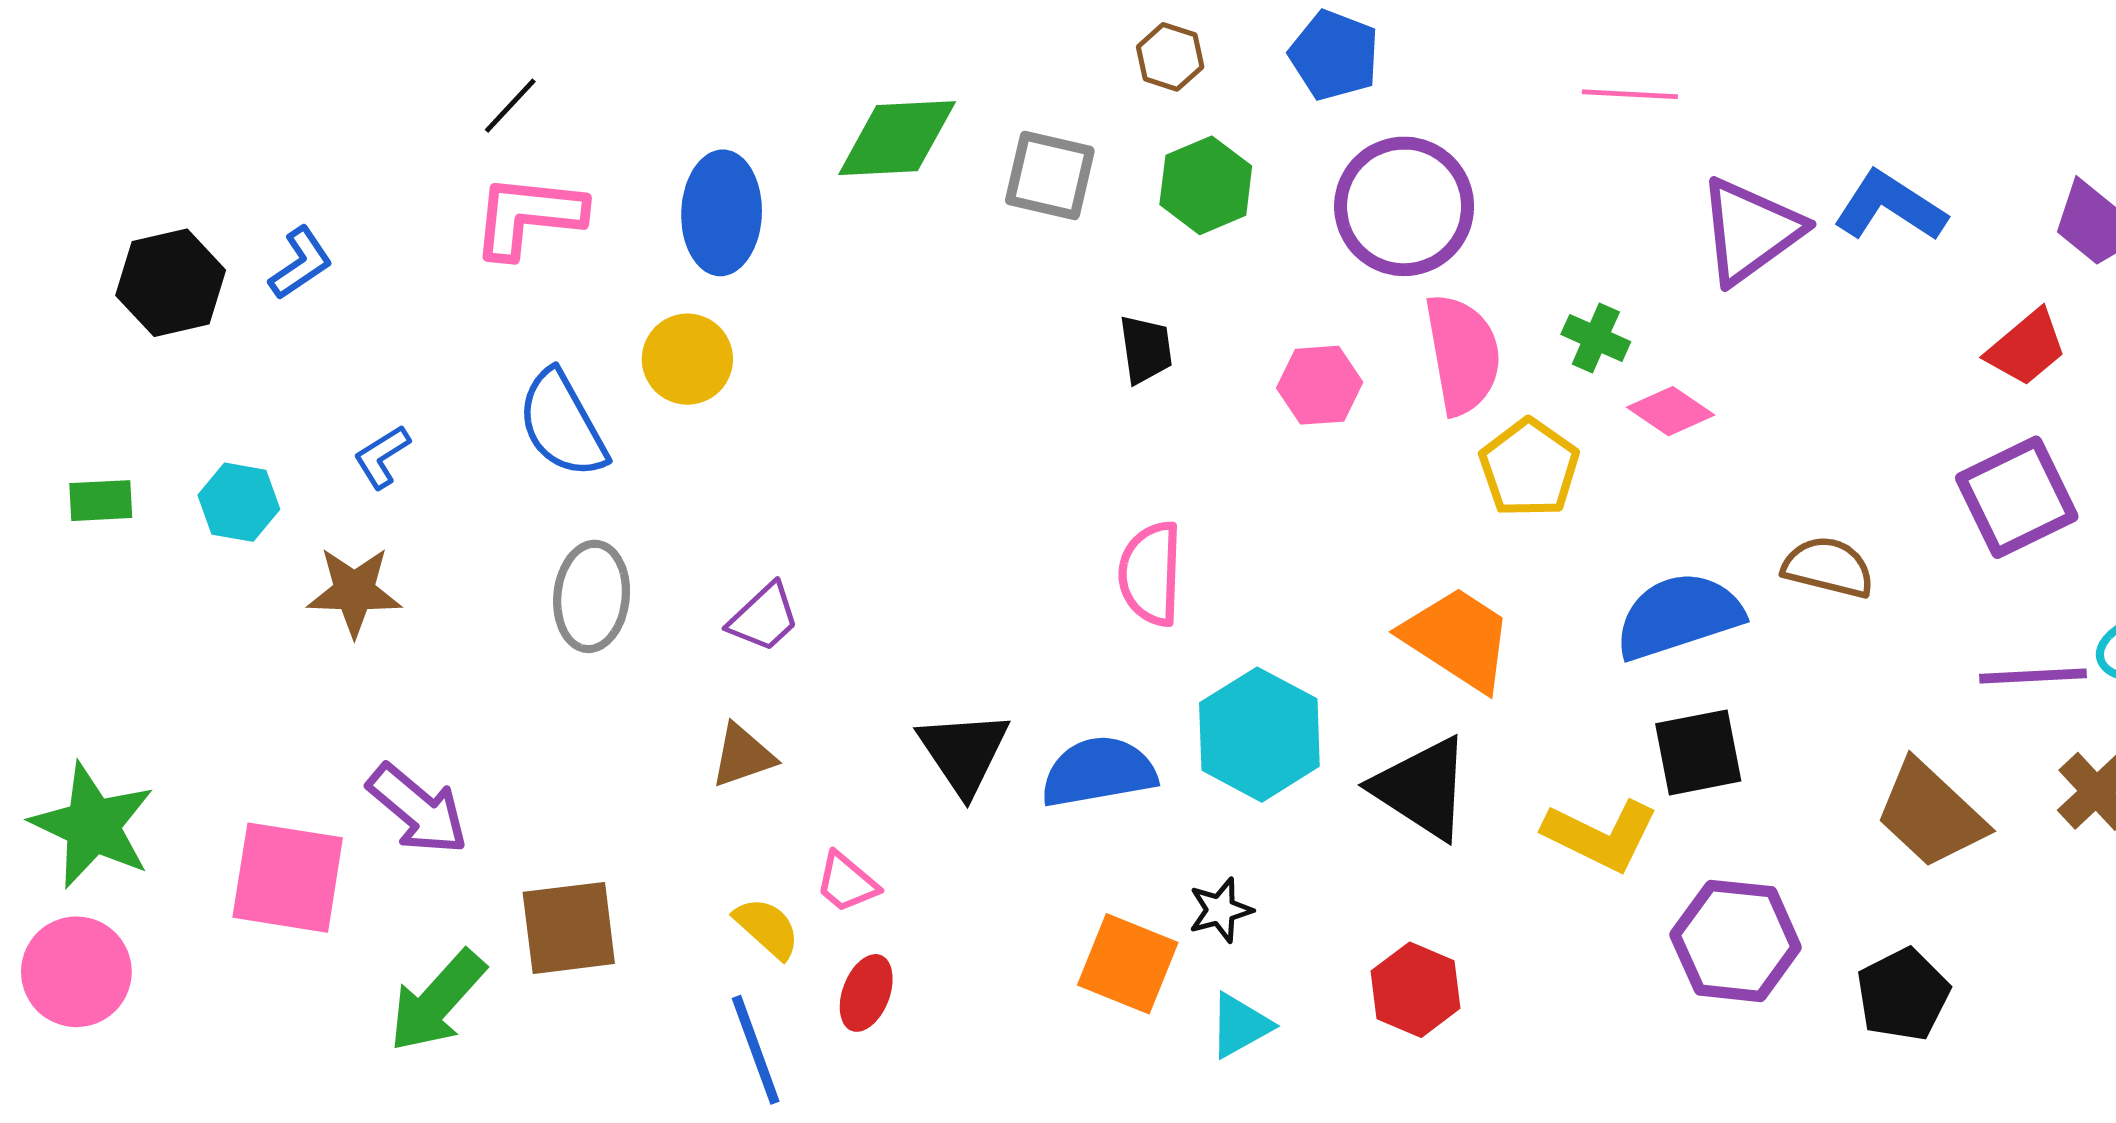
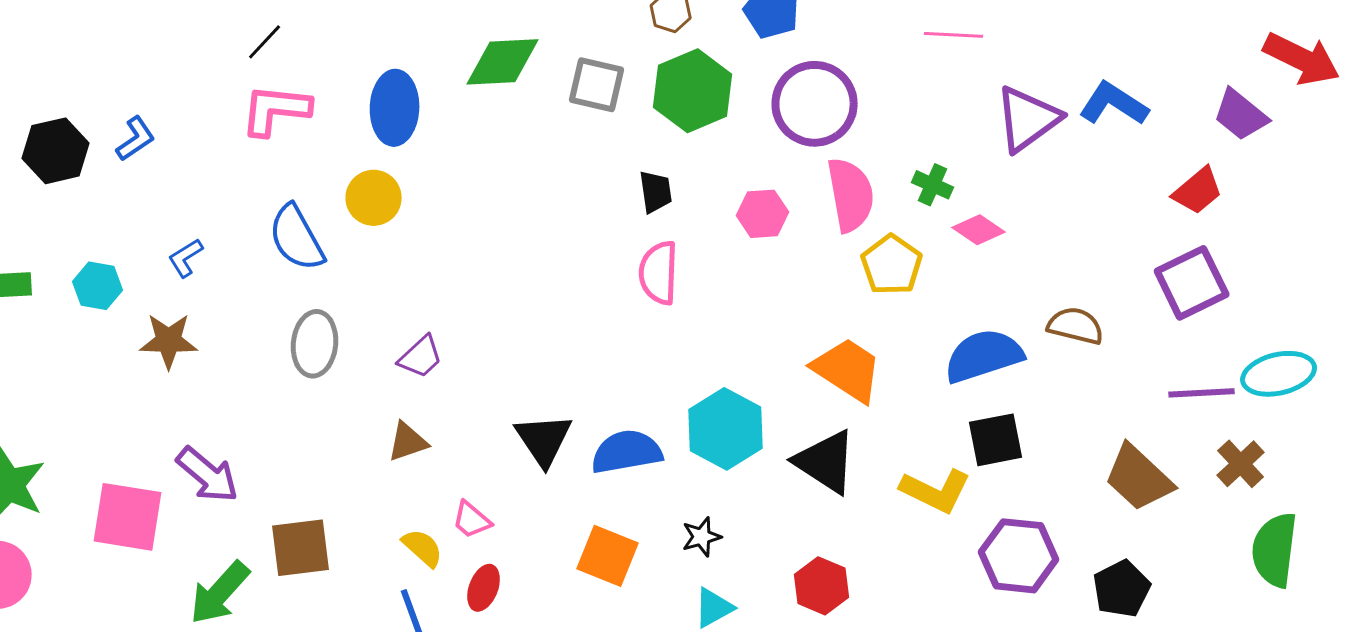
green hexagon: (1206, 185) -> (693, 91), size x1.4
pink semicircle: (1151, 574) -> (659, 273), moved
orange square: (1128, 964) -> (608, 556), moved

